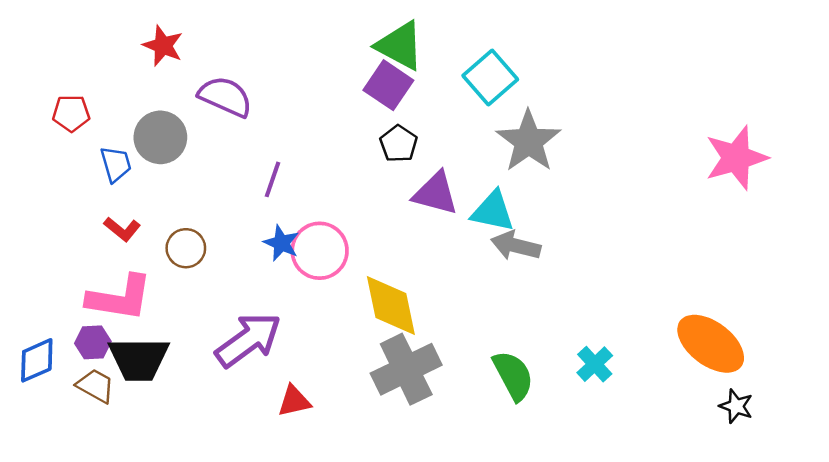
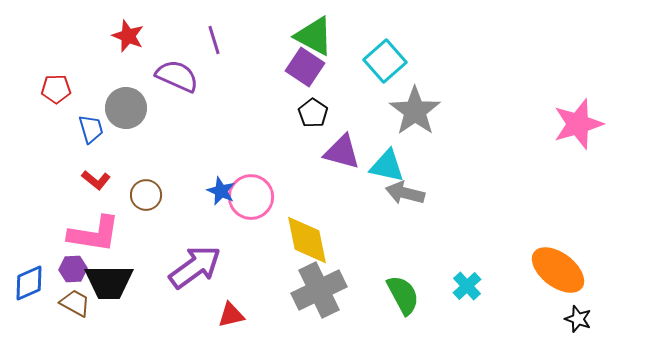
purple line: (272, 179) -> (214, 40), moved, turned -36

